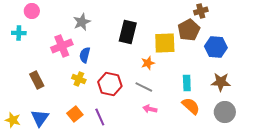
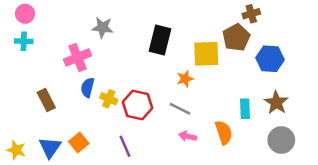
pink circle: (32, 11) -> (25, 14), moved
gray star: (82, 22) -> (103, 27), turned 30
blue semicircle: (85, 55) -> (88, 88), moved
yellow cross: (79, 79) -> (109, 99), moved
brown star: (221, 82) -> (276, 103), turned 30
cyan rectangle: (187, 83) -> (245, 109), moved
orange semicircle: (191, 106) -> (224, 133), moved, turned 30
orange square: (75, 114) -> (79, 143), moved

